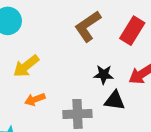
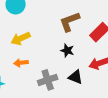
black star: (104, 75) -> (67, 51), moved
gray cross: (77, 114) -> (48, 80), turned -30

